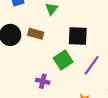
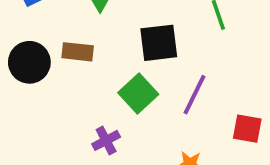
purple cross: (43, 81) -> (106, 140), turned -32

